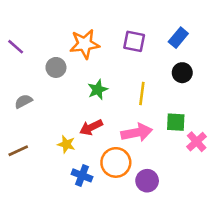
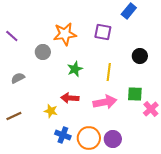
blue rectangle: (178, 38) -> (129, 11), moved
red arrow: (91, 127) -> (70, 98), turned 30
orange circle: (116, 162) -> (89, 138), moved

